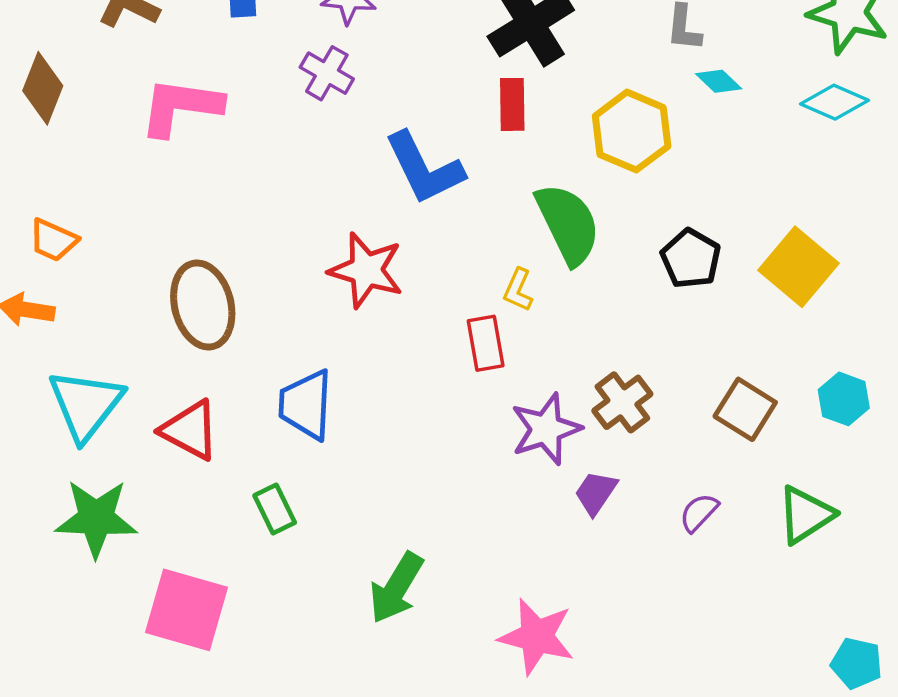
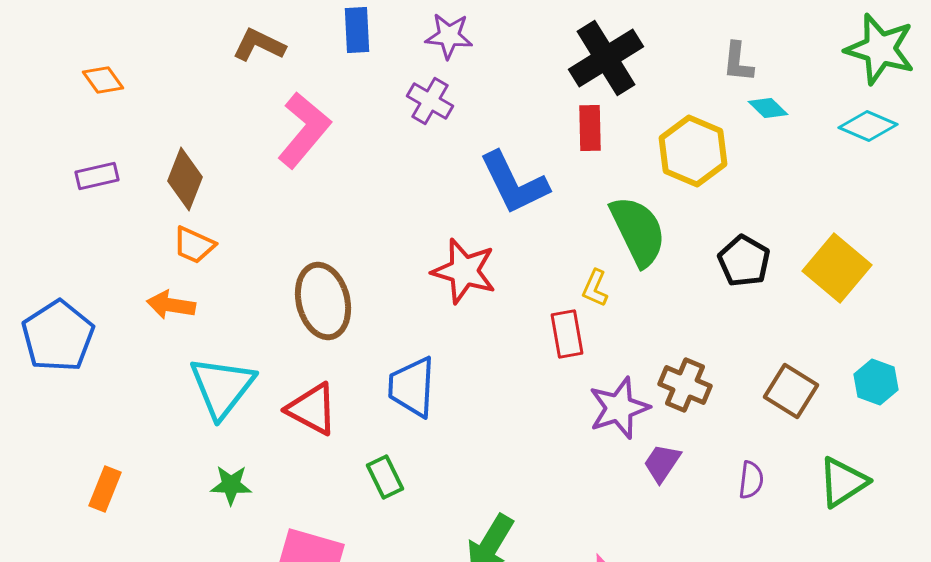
brown diamond: (43, 88) -> (185, 179), moved
pink L-shape: (181, 107) -> (304, 130), turned 122
brown cross: (622, 402) -> (685, 385), turned -30
purple semicircle: (699, 512) -> (751, 480), turned 144
green star: (96, 518) -> (231, 485), size x0.6

